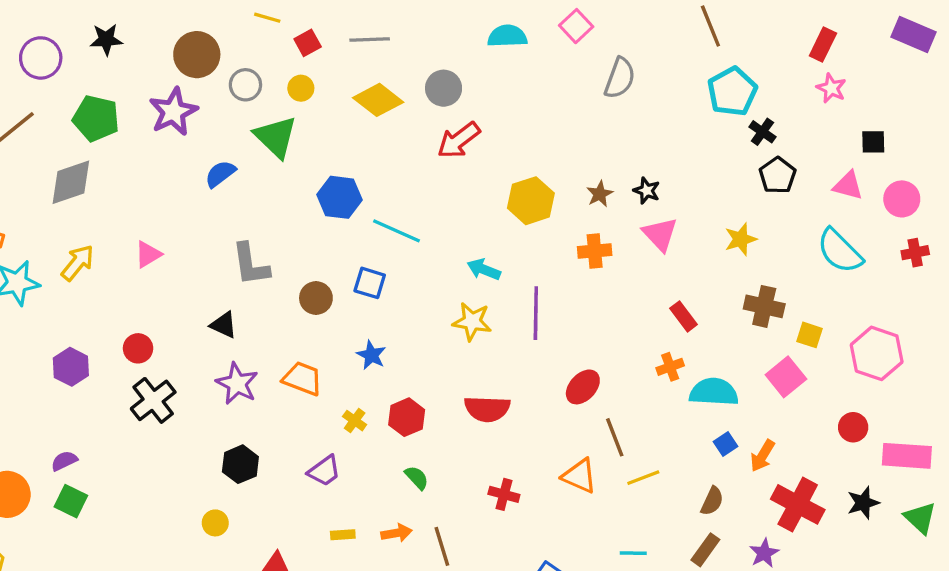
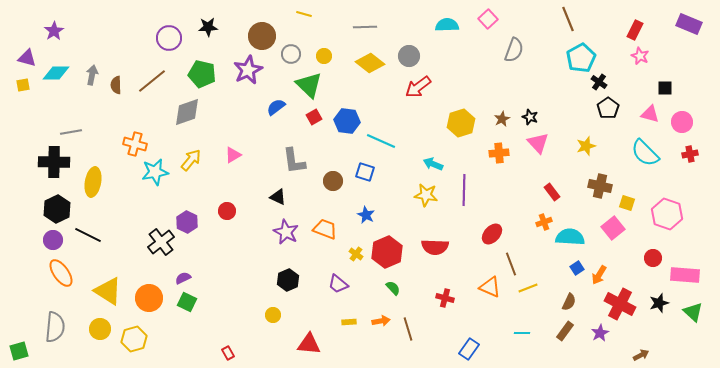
red square: (308, 43) -> (314, 117), moved
black cross: (153, 400) -> (161, 242), moved
red hexagon: (407, 417) -> (387, 252), size x1.4
purple trapezoid: (324, 471) -> (338, 284), turned 75

